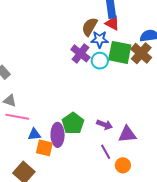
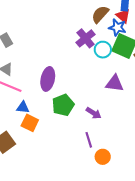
blue star: (100, 39) -> (117, 27), moved
purple triangle: (127, 134) -> (115, 83), moved
purple ellipse: (58, 135) -> (48, 79), moved

